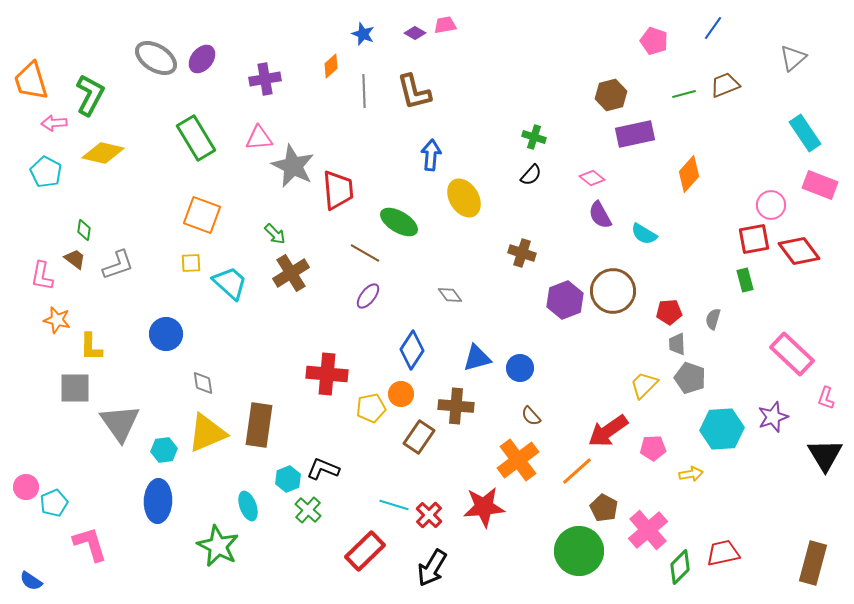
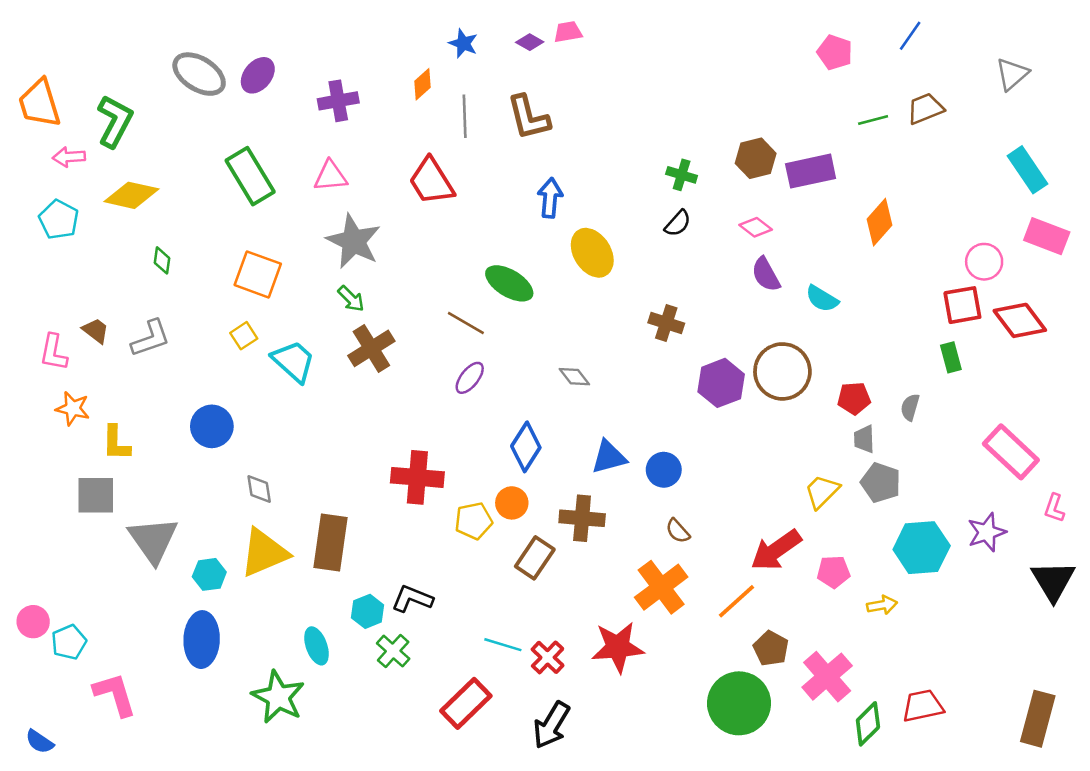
brown hexagon: (611, 95) -> (756, 158), moved
gray star: (293, 166) -> (354, 241), moved
red trapezoid: (338, 190) -> (431, 181), moved, turned 153
green diamond: (84, 230) -> (162, 260), moved
yellow square: (191, 263) -> (244, 336), turned -30

